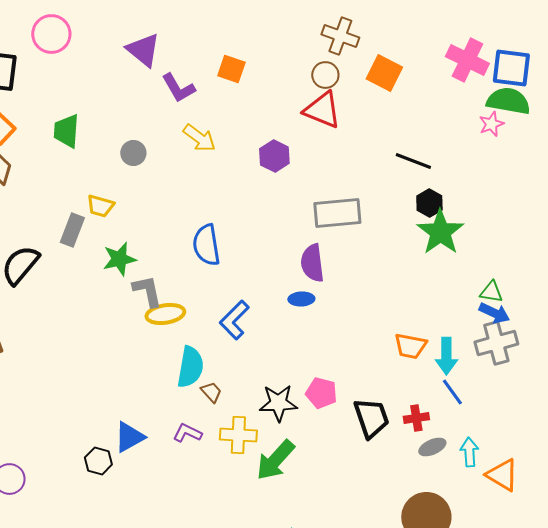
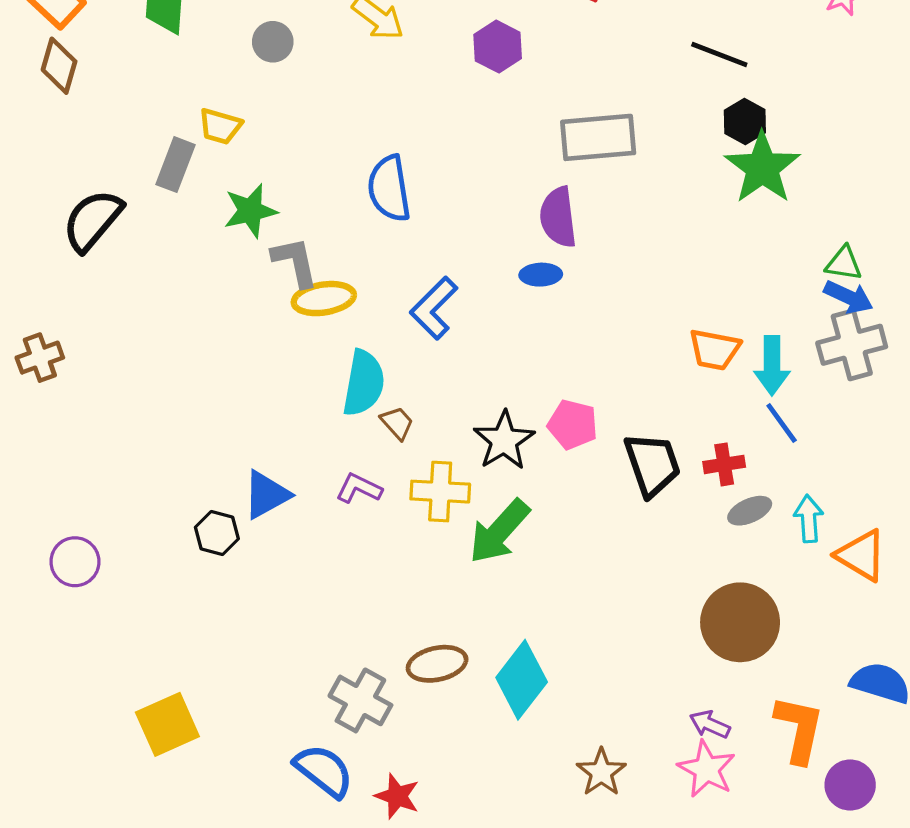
black star: (278, 403) -> (504, 440), turned -30

